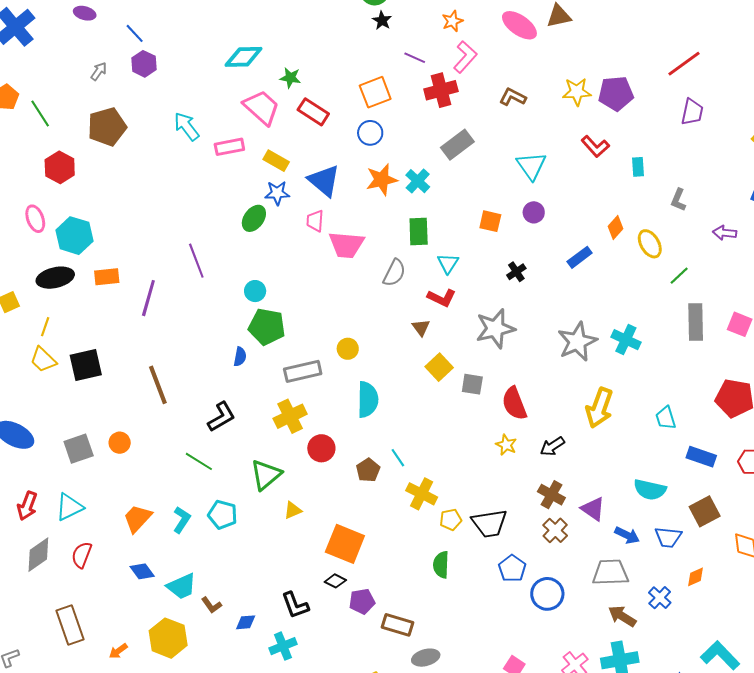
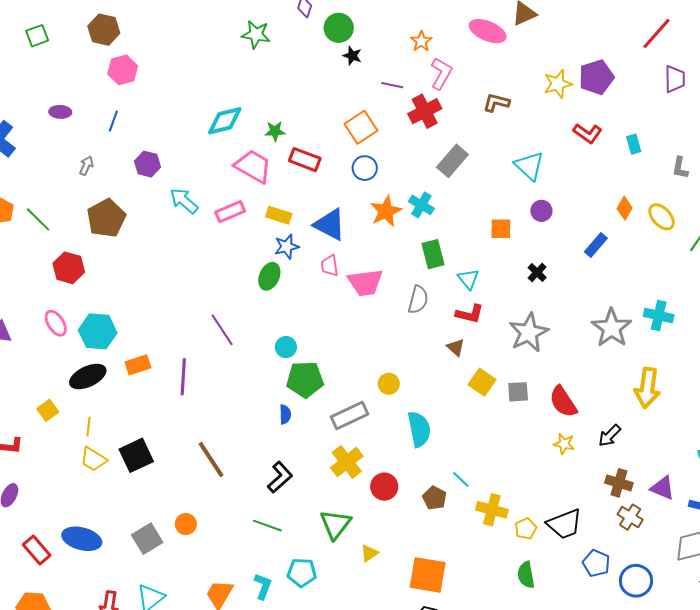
blue line: (135, 33) -> (113, 121), turned 75
purple hexagon: (144, 64) -> (147, 164), moved

